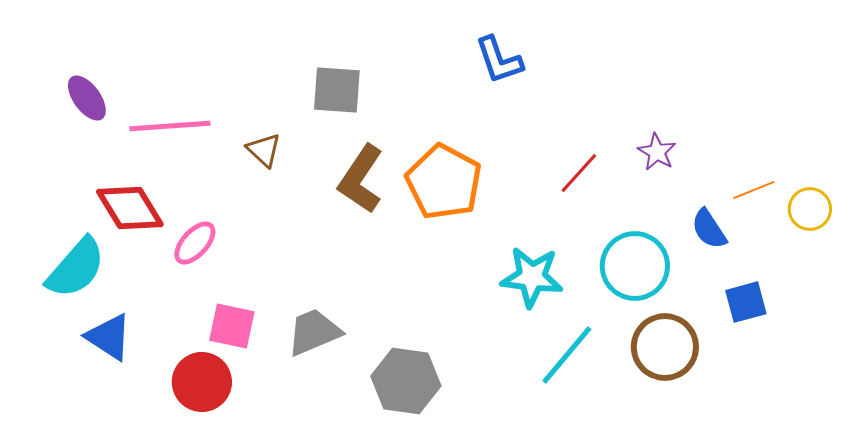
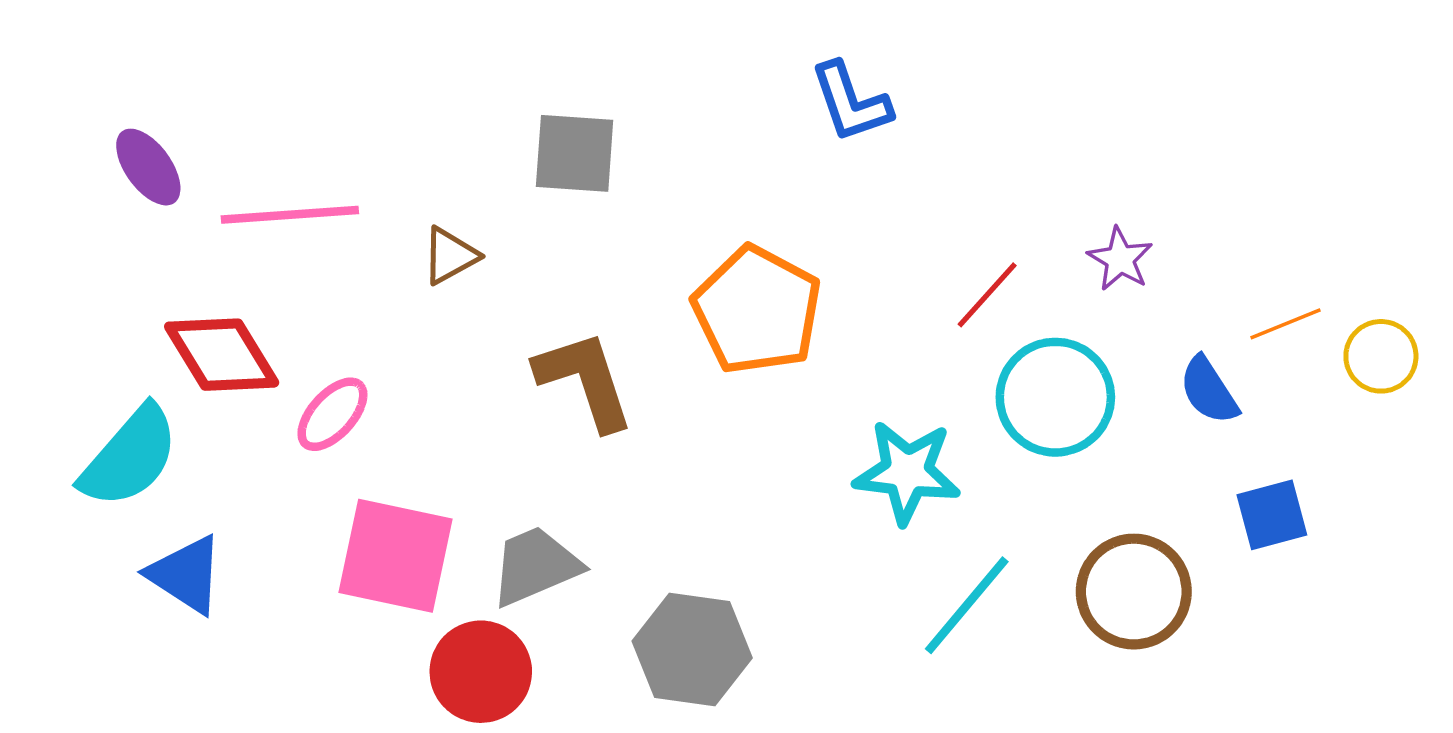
brown triangle: (264, 150) -> (450, 256), turned 48
brown L-shape: (361, 179) -> (585, 380), moved, turned 128
cyan circle: (635, 266) -> (1055, 397), moved
pink square: (232, 326) -> (396, 556), size x1.5
red circle: (202, 382) -> (481, 672), moved

